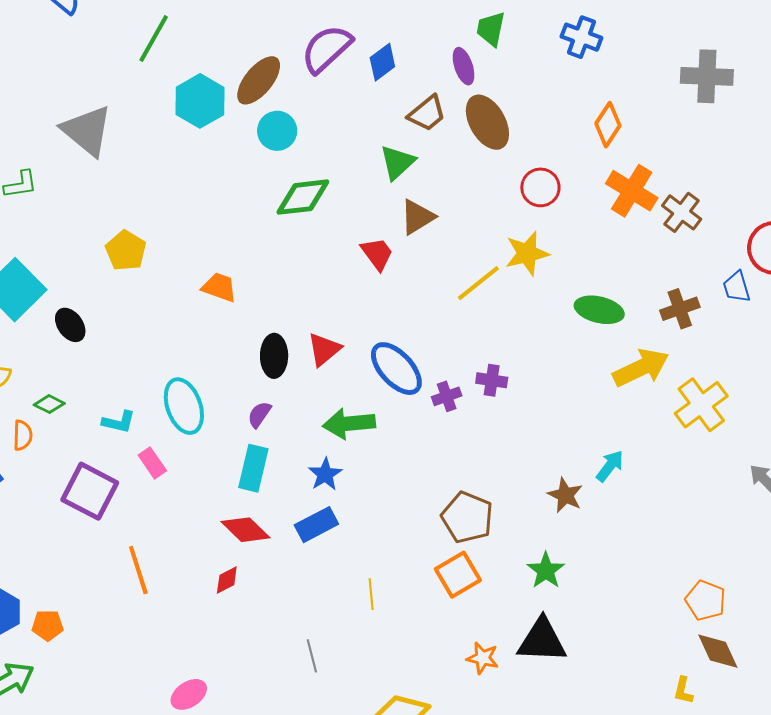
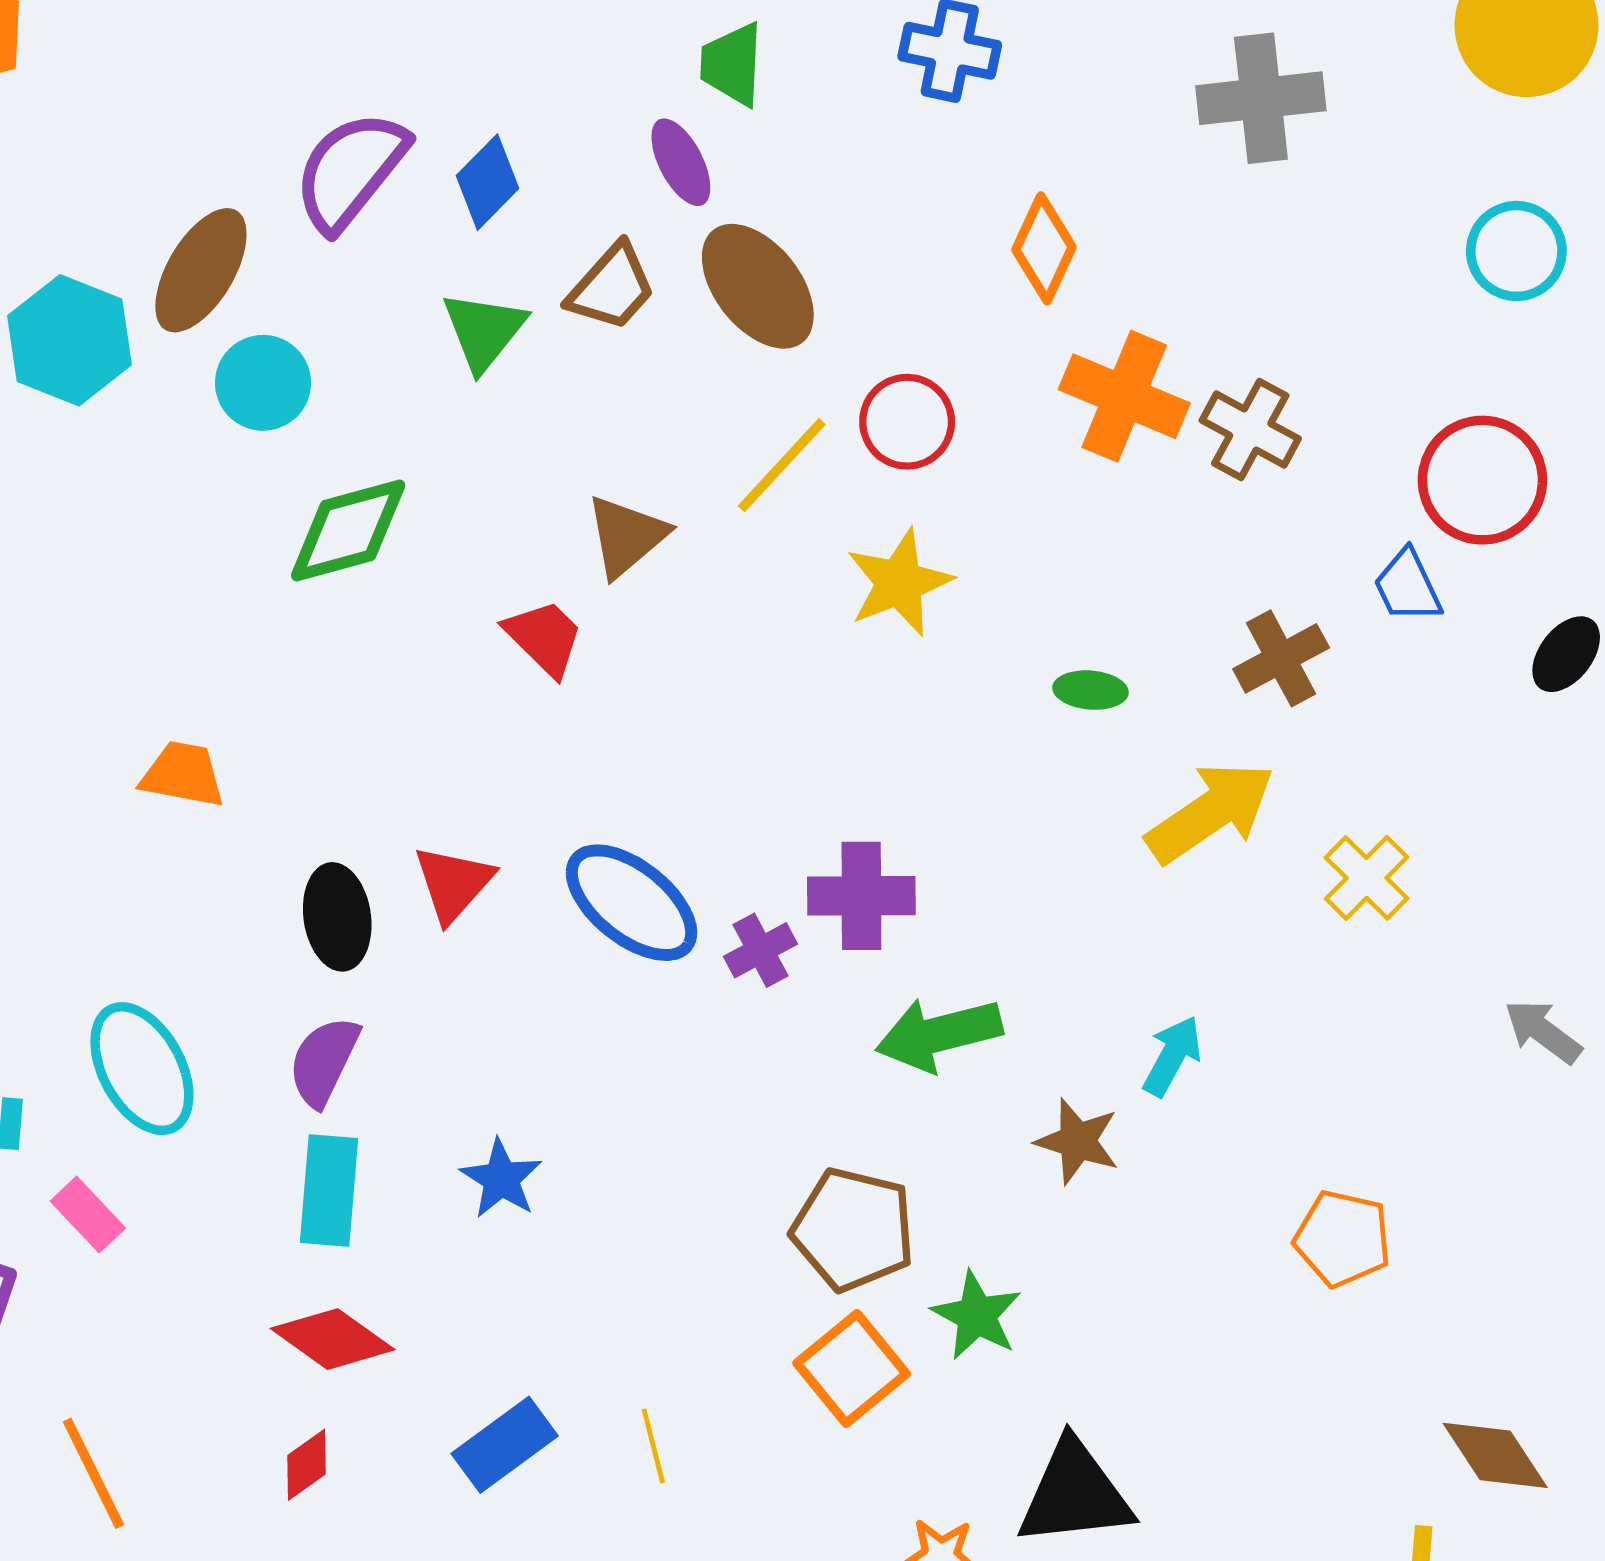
green triangle: (397, 162) -> (484, 331), moved
yellow line: (478, 283) -> (782, 465), moved
green ellipse: (599, 310) -> (1090, 690), size x0.6
purple cross: (492, 380) -> (861, 896), size x1.4
yellow cross: (701, 405) -> (1367, 878), size x0.7
purple semicircle: (259, 415) -> (324, 1061), size x1.4
green arrow: (349, 424) -> (939, 1034), moved
blue rectangle: (316, 525) -> (505, 1445), moved
green star: (546, 570) -> (977, 1316), moved
orange pentagon: (705, 600) -> (1343, 1239), moved

